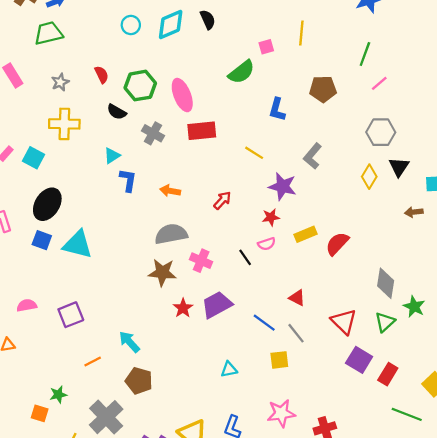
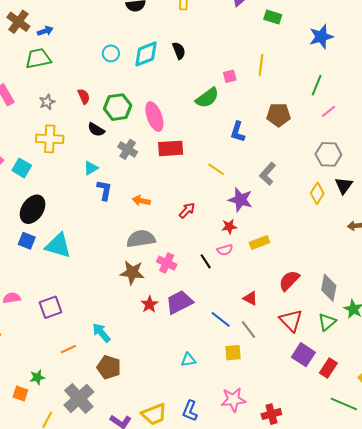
red semicircle: (337, 244) -> (289, 281), moved

